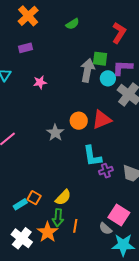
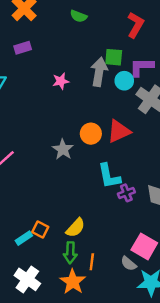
green semicircle: (72, 24) -> (79, 16), turned 56
pink star: (40, 82) -> (61, 81), moved
orange star: (48, 232) -> (73, 282), moved

